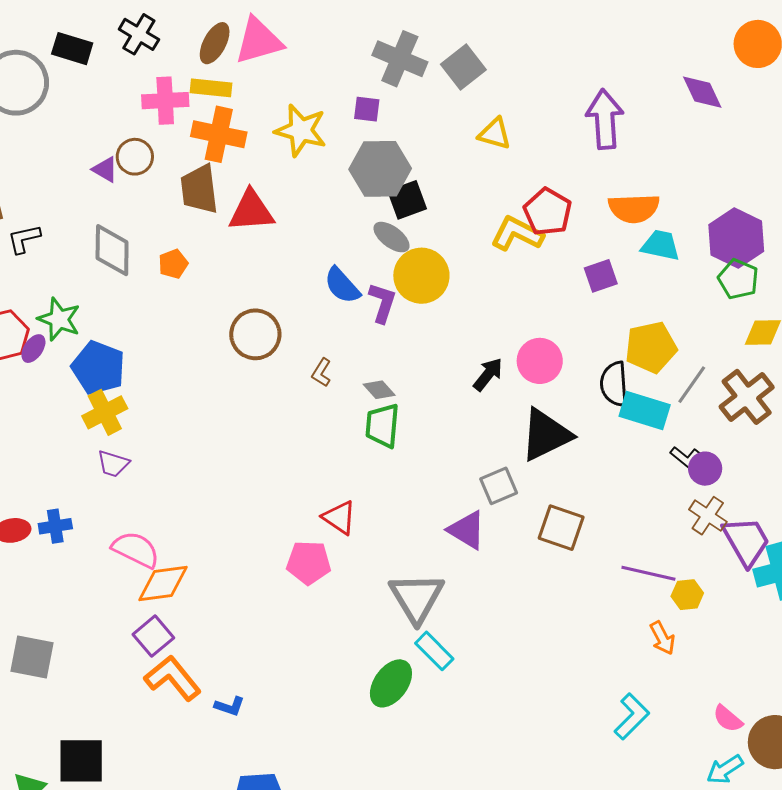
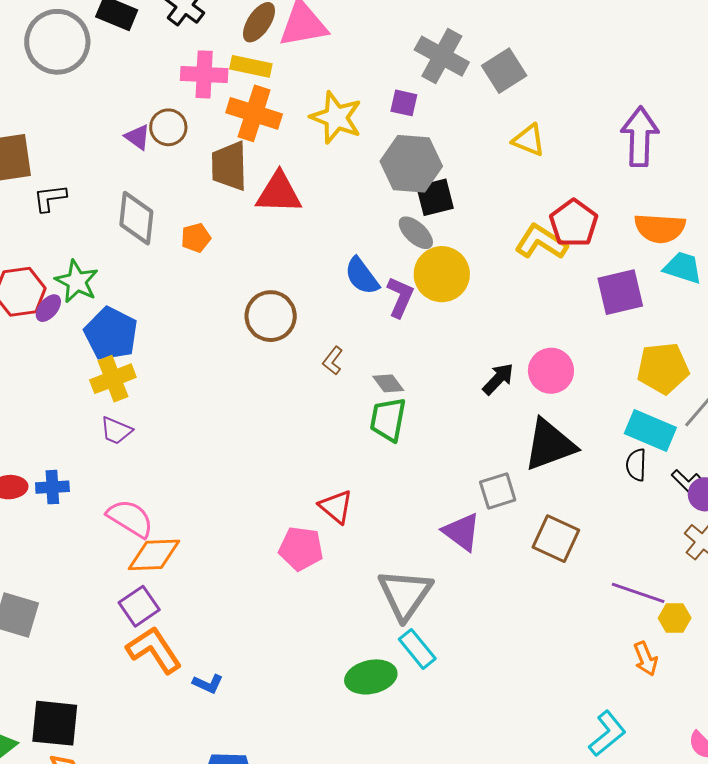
purple square: (601, 276) -> (620, 292), size x1.4
black semicircle: (614, 384) -> (636, 465), moved, size x0.7
green ellipse: (391, 683) -> (371, 677), turned 36

